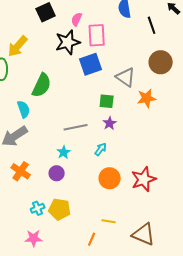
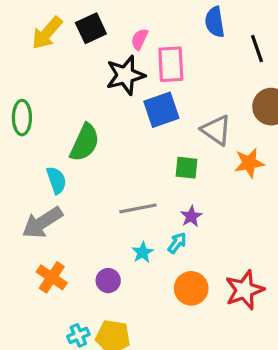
yellow arrow: (18, 46) -> (47, 33), moved
purple star: (110, 123) -> (191, 216), moved
cyan star: (64, 152) -> (143, 252), moved

